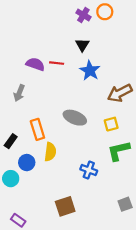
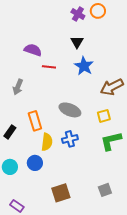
red line: (57, 63) -> (49, 67), moved
purple semicircle: (35, 64) -> (33, 50), moved
blue circle: (27, 163) -> (35, 163), moved
blue cross: (89, 170) -> (70, 139), moved, turned -35
gray square: (125, 204) -> (105, 190), moved

